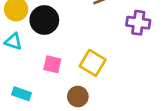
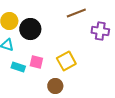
yellow square: (93, 63) -> (66, 61), turned 30
cyan rectangle: (21, 94) -> (18, 67), moved

